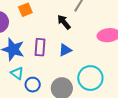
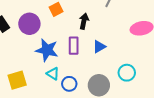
black arrow: (64, 22) -> (84, 21), moved, turned 56
cyan circle: (90, 78) -> (127, 73), size x0.7

